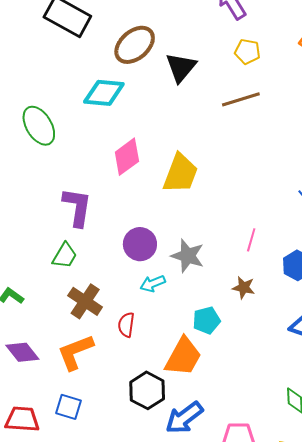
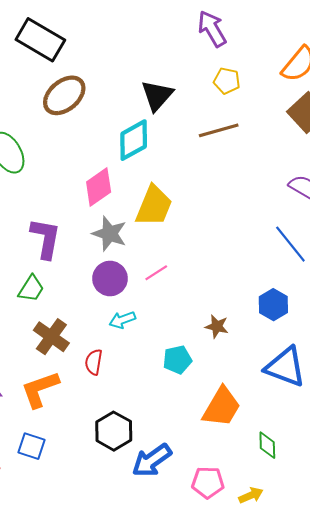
brown ellipse: (135, 45) -> (64, 95), moved
cyan diamond: (104, 93) -> (134, 140), moved, turned -36
pink line: (251, 240) -> (156, 273), moved, turned 40
gray star: (188, 256) -> (109, 234), moved
orange trapezoid: (183, 357) -> (222, 407), moved

